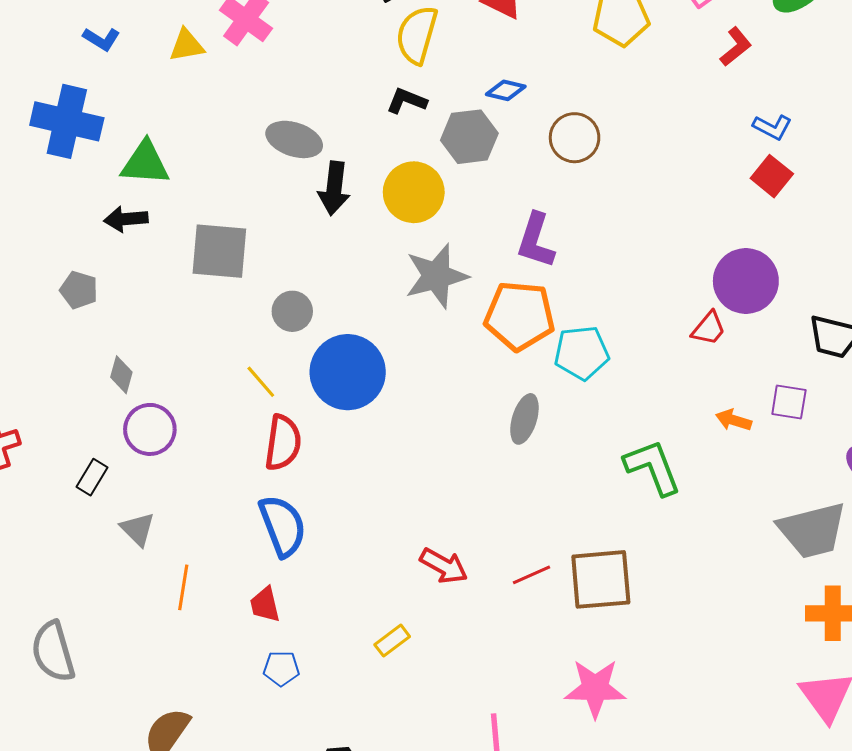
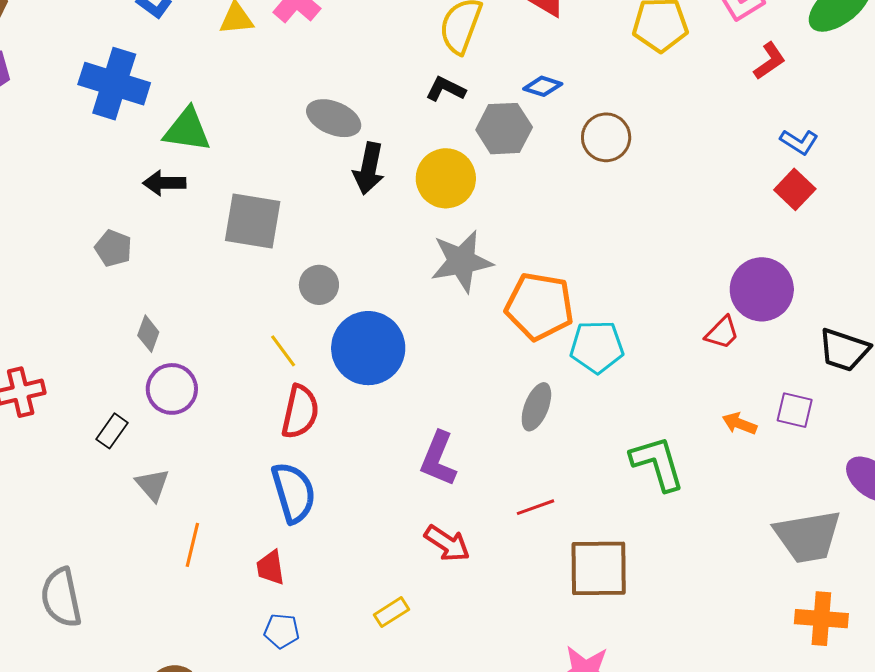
purple L-shape: (536, 240) -> (438, 459), moved
red line: (531, 575) -> (536, 507), moved

